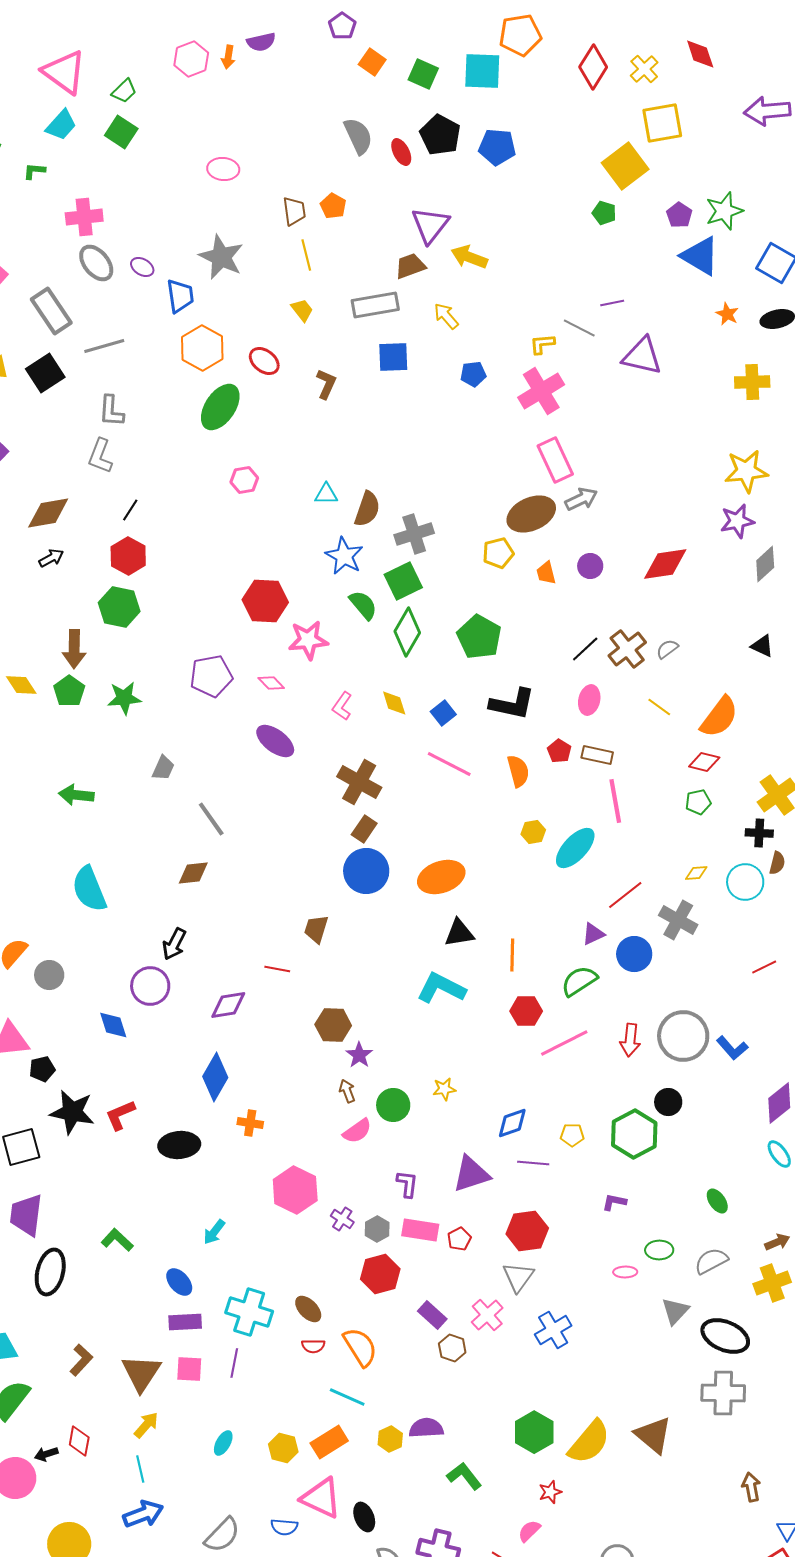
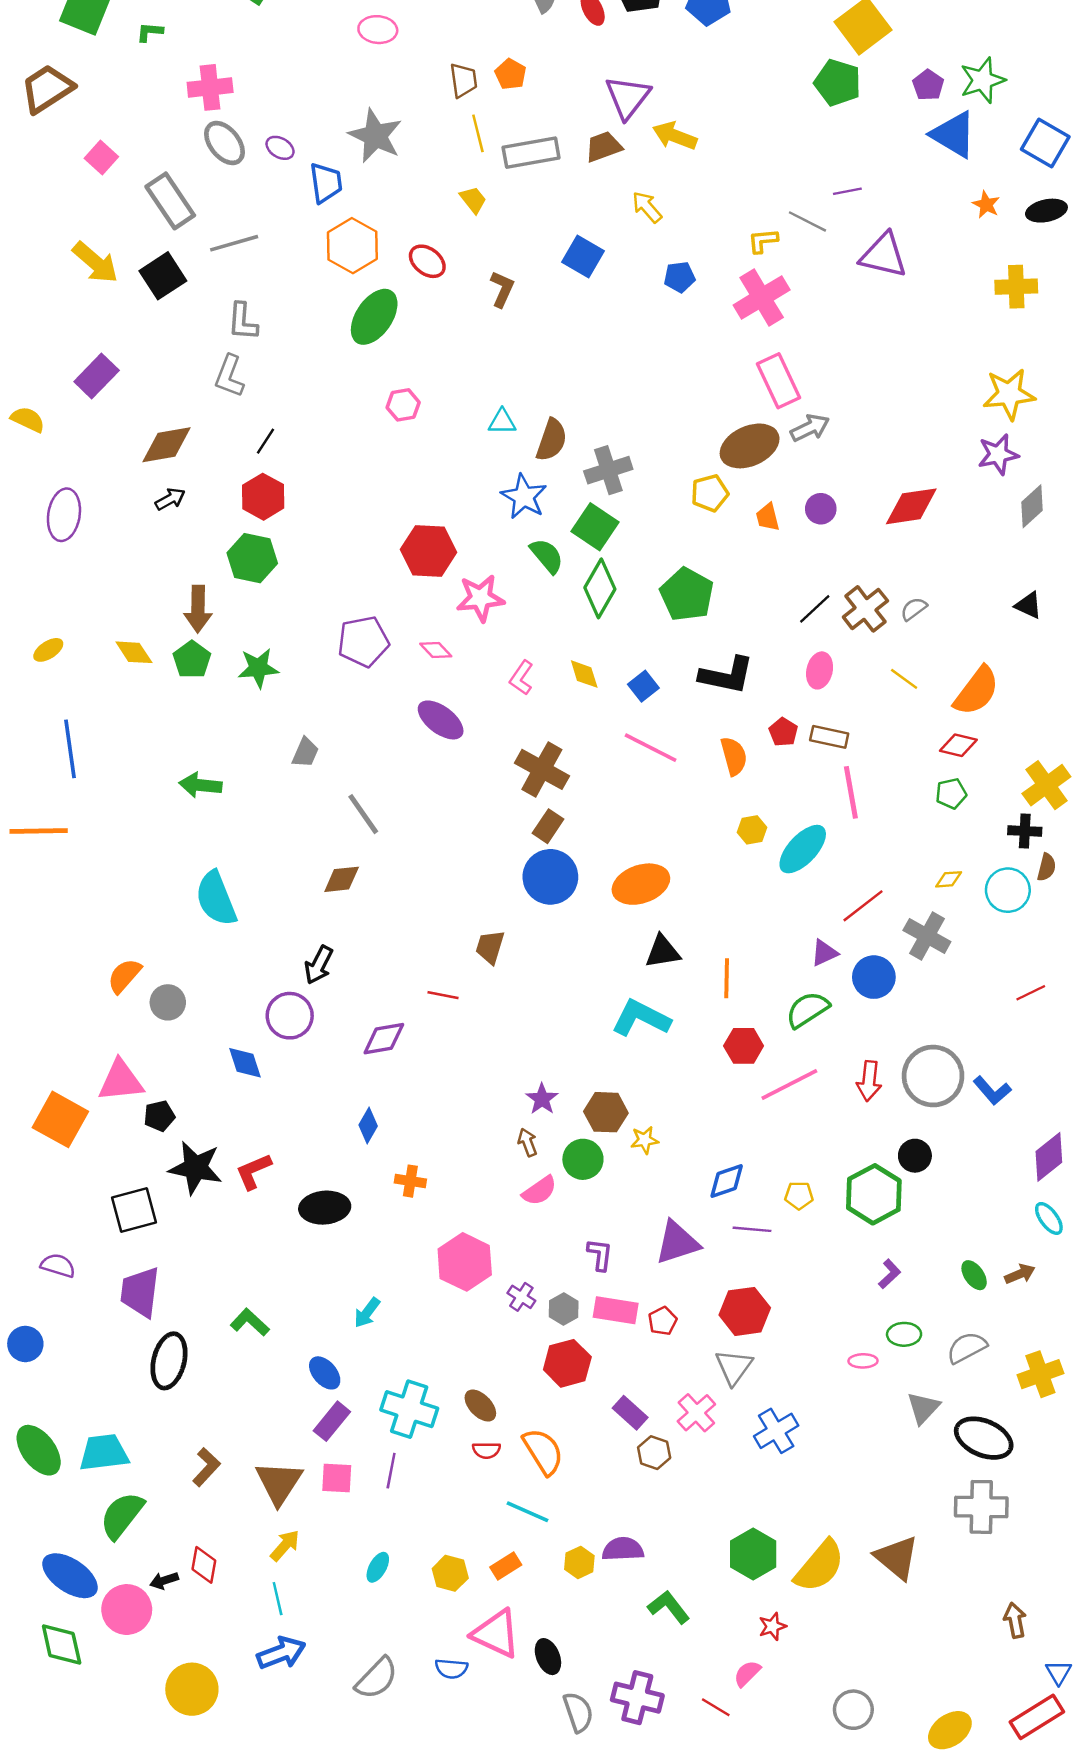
green pentagon: (604, 213) -> (838, 83), size x1.6
gray rectangle: (375, 305) -> (531, 153), moved
blue square: (393, 357) -> (583, 256), turned 32
green square: (403, 581) -> (595, 527), turned -30
brown hexagon: (333, 1025) -> (606, 1112), moved
blue diamond: (215, 1077) -> (368, 1126), size x0.6
purple L-shape: (614, 1202) -> (890, 1274), moved, turned 125
brown arrow: (777, 1242) -> (1020, 1274), moved
purple rectangle: (185, 1322) -> (332, 1421), turned -48
orange rectangle: (329, 1442) -> (506, 1566), size x0.7

